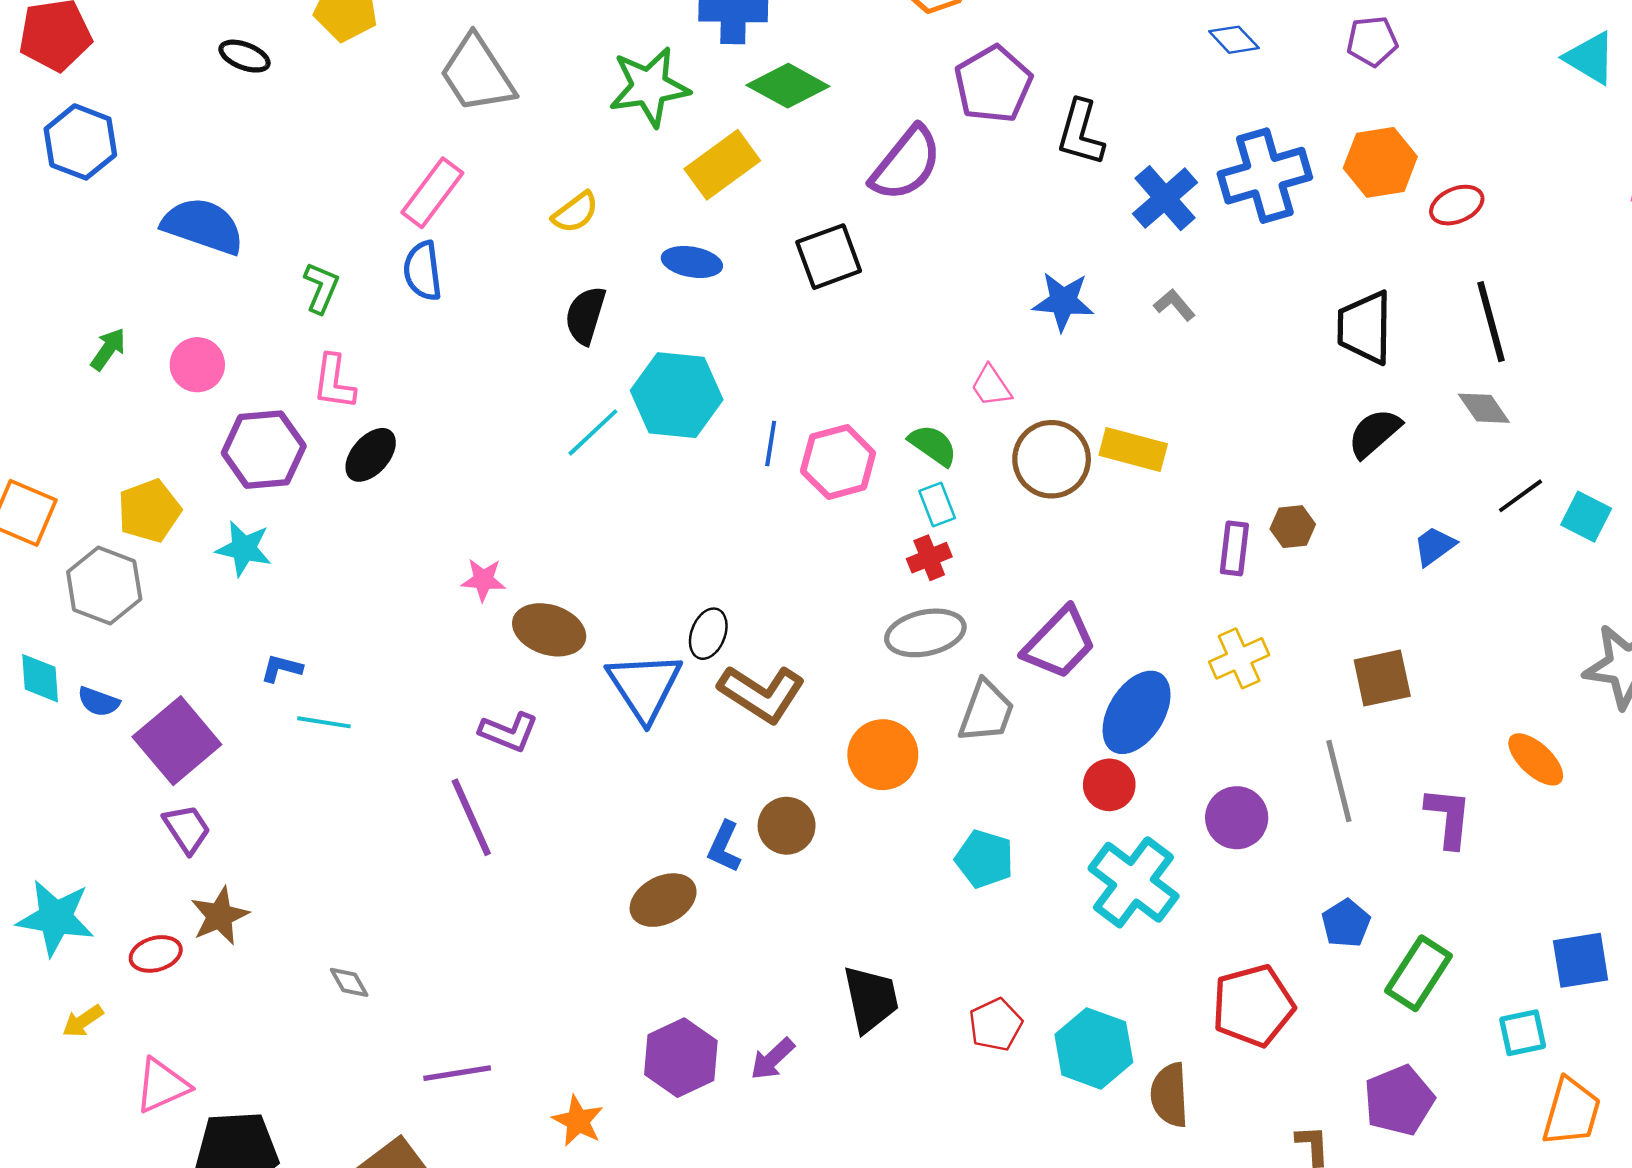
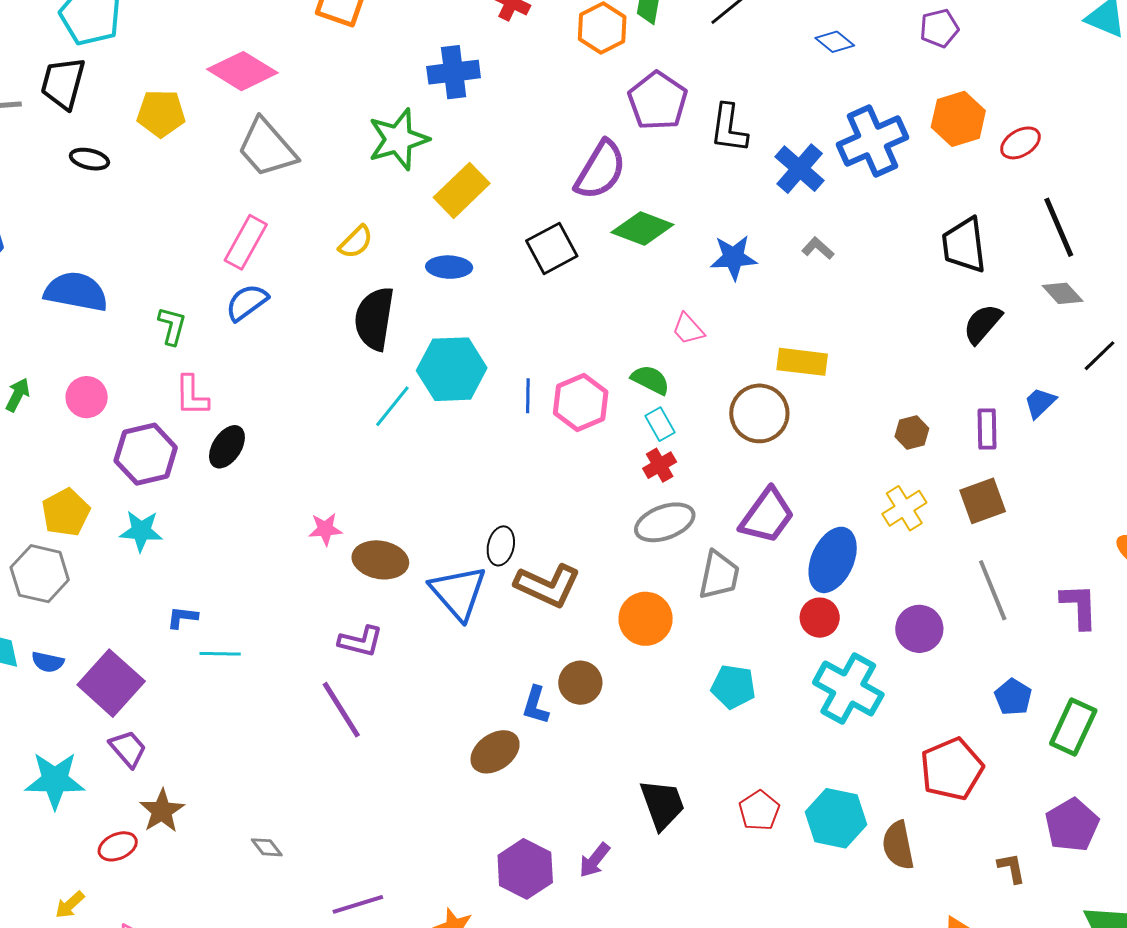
green diamond: (788, 86) -> (642, 228), moved
blue semicircle: (423, 271) -> (247, 302), turned 69
black semicircle: (585, 315) -> (374, 319), size x1.4
brown circle: (1052, 459) -> (759, 413), moved
brown hexagon: (1293, 527) -> (912, 432), moved
purple rectangle: (1234, 548) -> (987, 429), moved
brown square: (1382, 678) -> (983, 501), moved
cyan star: (56, 918) -> (55, 780), moved

